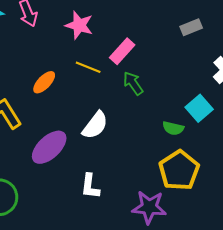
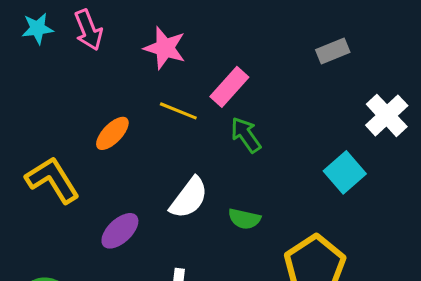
green semicircle: (173, 128) -> (244, 219), moved
purple ellipse: (49, 147) -> (120, 231), size x0.7

